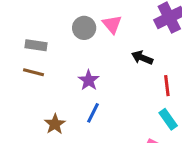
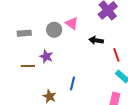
gray rectangle: (36, 45) -> (24, 33), moved
purple star: (89, 80) -> (46, 56), moved

